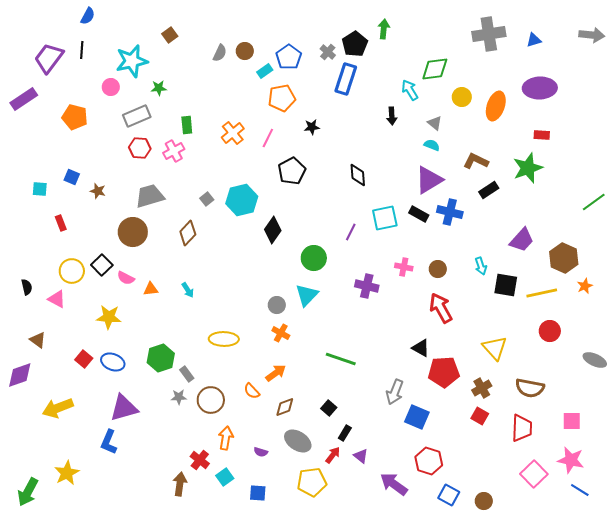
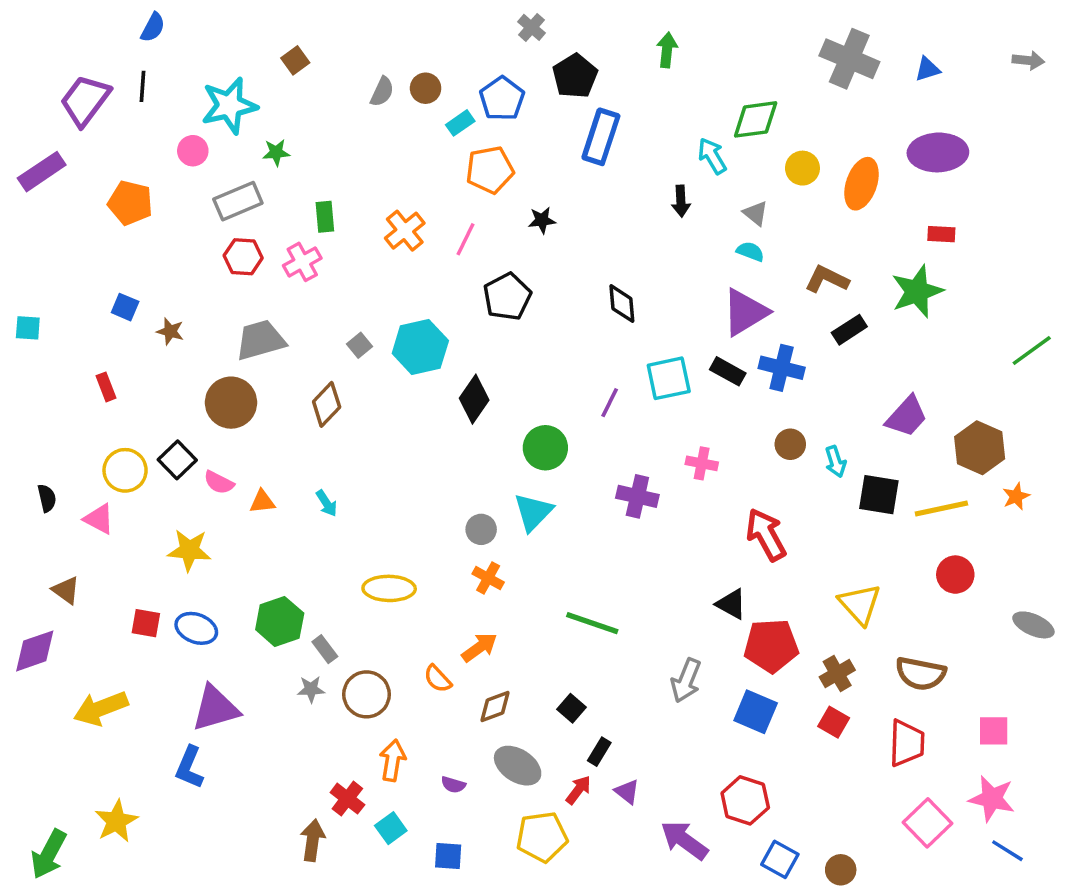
gray cross: (489, 34) -> (849, 59), turned 32
gray arrow: (592, 35) -> (1028, 60), size x0.7
black pentagon: (355, 44) -> (575, 76), moved
gray cross: (328, 52) -> (531, 27), moved
cyan square: (40, 189) -> (28, 328), moved
brown circle: (438, 269) -> (790, 444), moved
red square: (84, 359) -> (146, 623), turned -30
blue square: (417, 417) -> (756, 712), moved

